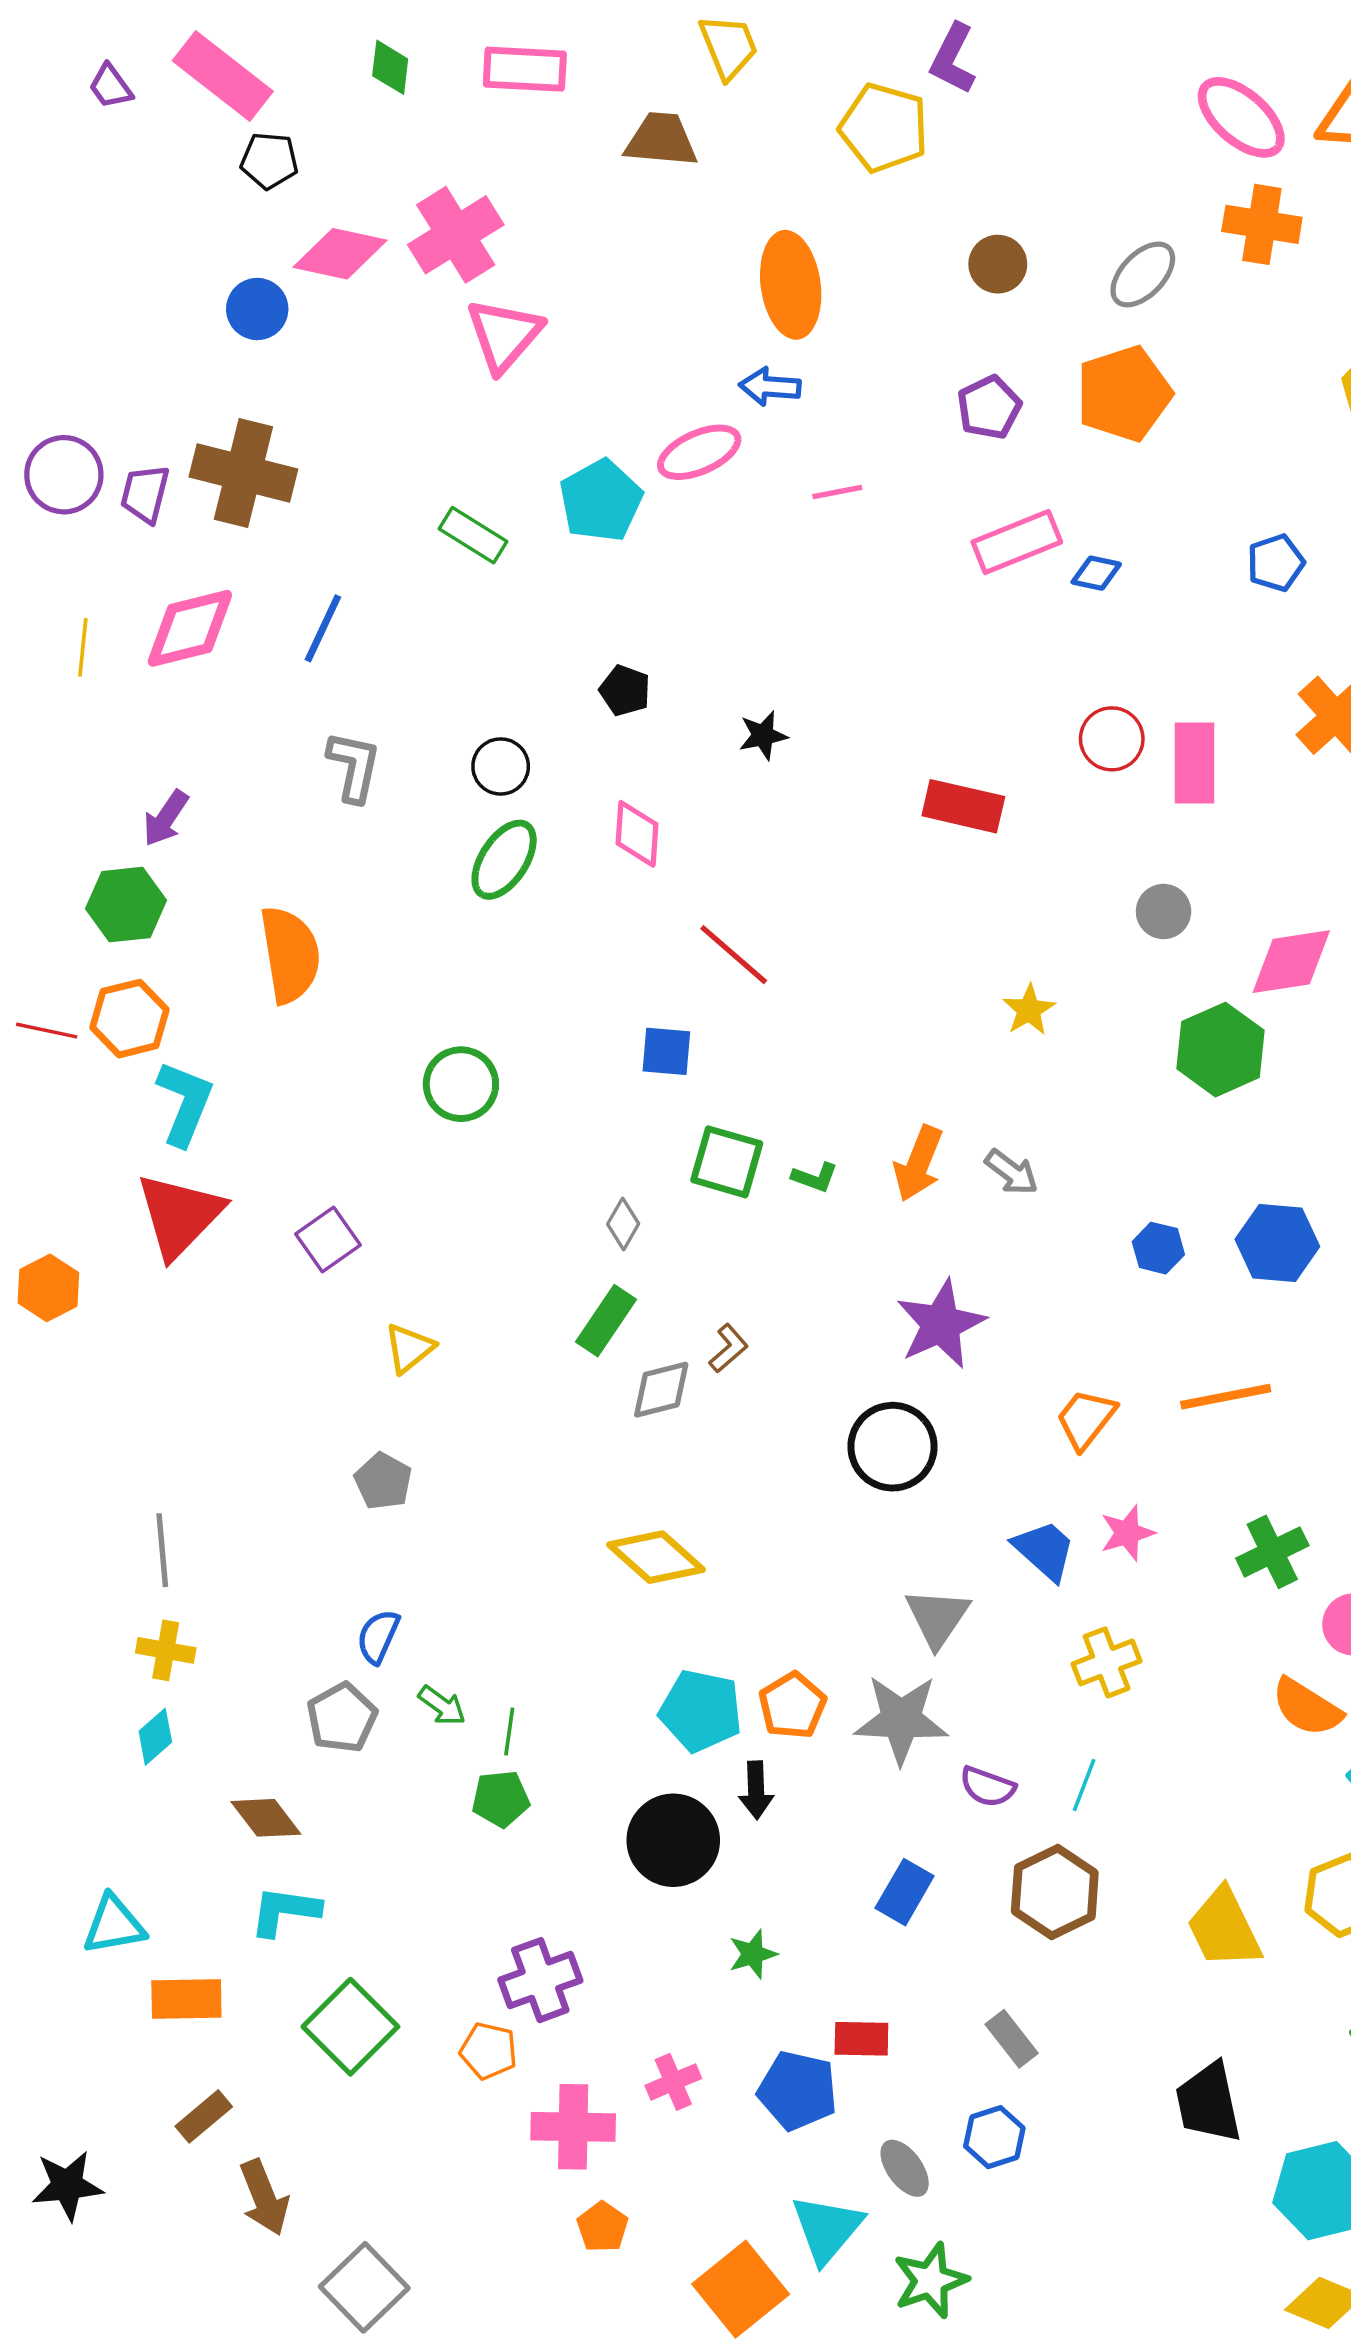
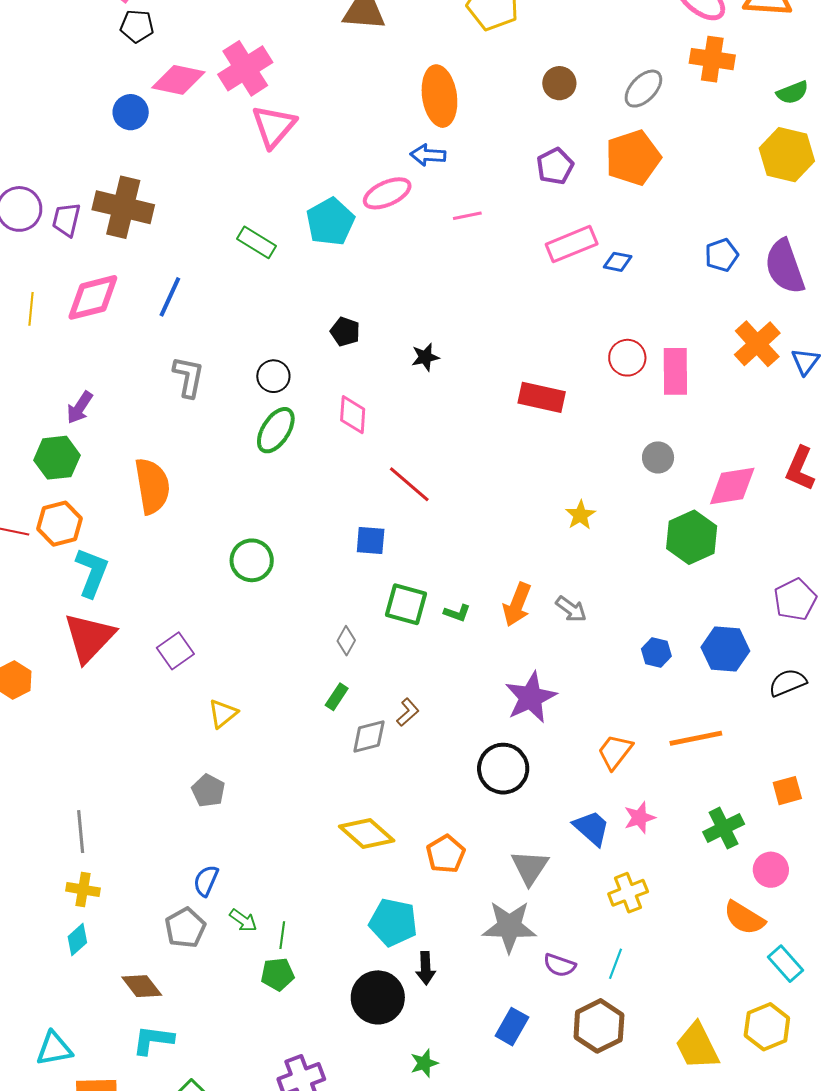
green rectangle: (606, 1321) -> (337, 697), size x0.7
orange pentagon: (792, 1706) -> (446, 854), moved

